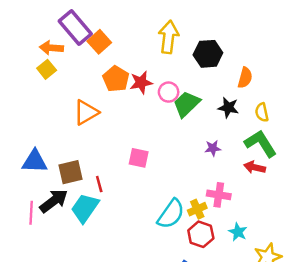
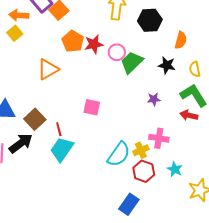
brown square: (71, 172) -> (35, 119), turned -30
cyan trapezoid: (85, 208) -> (62, 149), moved

